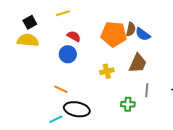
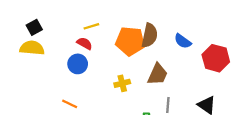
yellow line: (63, 13) -> (91, 26), moved
brown semicircle: (131, 29) -> (150, 35), size x1.5
blue semicircle: (143, 34) -> (183, 41), moved

